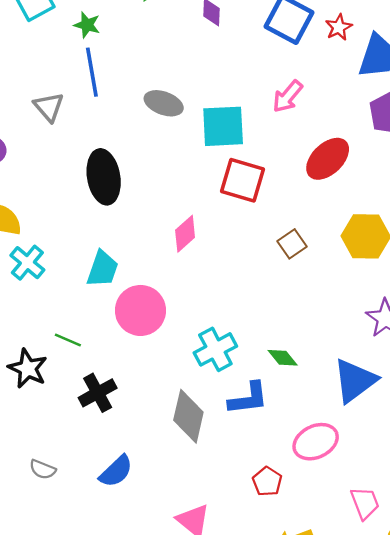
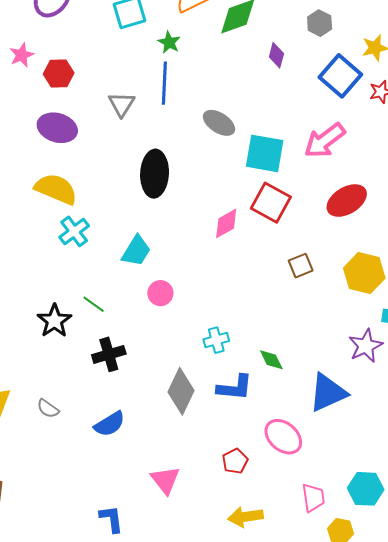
pink arrow: (288, 96) -> (325, 140), size x1.4
pink diamond: (185, 234) -> (226, 223), moved
pink circle: (140, 310) -> (160, 293), size x0.6
cyan cross: (215, 349) -> (216, 340), size x0.7
pink ellipse: (316, 442) -> (283, 437), turned 54

